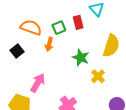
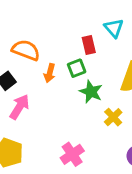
green square: (59, 28) -> (77, 68), moved
pink arrow: (38, 83) -> (19, 107), moved

